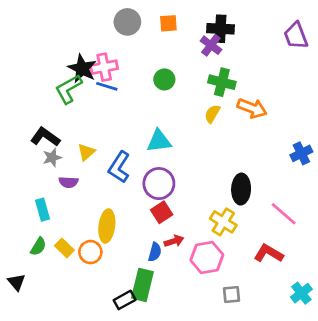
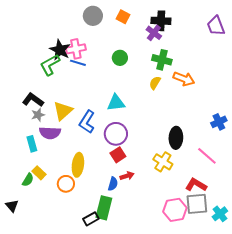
orange square: (168, 23) -> (123, 17), turned 32
yellow triangle: (86, 152) -> (63, 111), size x1.5
blue cross: (301, 153) -> (219, 122), moved
purple semicircle: (68, 182) -> (50, 133), size x1.5
cyan rectangle: (42, 210) -> (32, 144), moved
yellow rectangle: (64, 248) -> (39, 173), moved
pink hexagon: (207, 258) -> (175, 210), moved
gray square: (231, 294) -> (197, 204), moved, size x1.6

